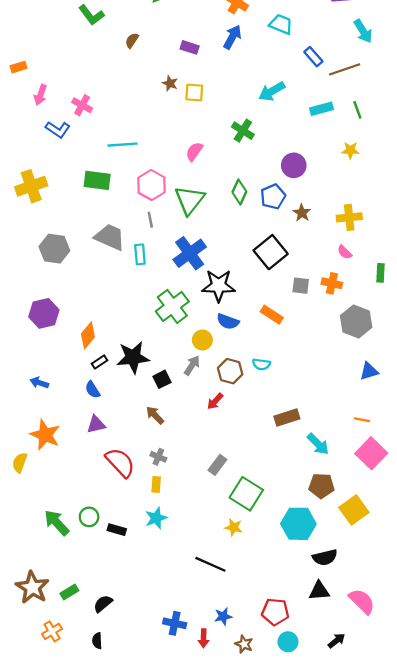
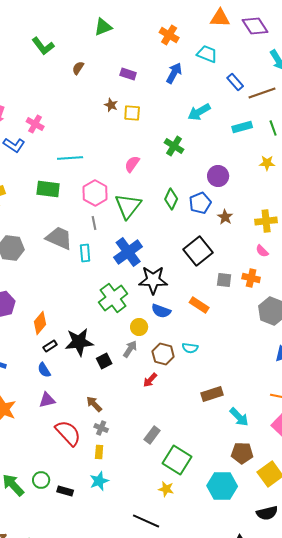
blue arrow: (232, 37) -> (174, 73), moved
brown arrow: (155, 415) -> (94, 404), moved
black semicircle: (325, 557) -> (267, 513), moved

